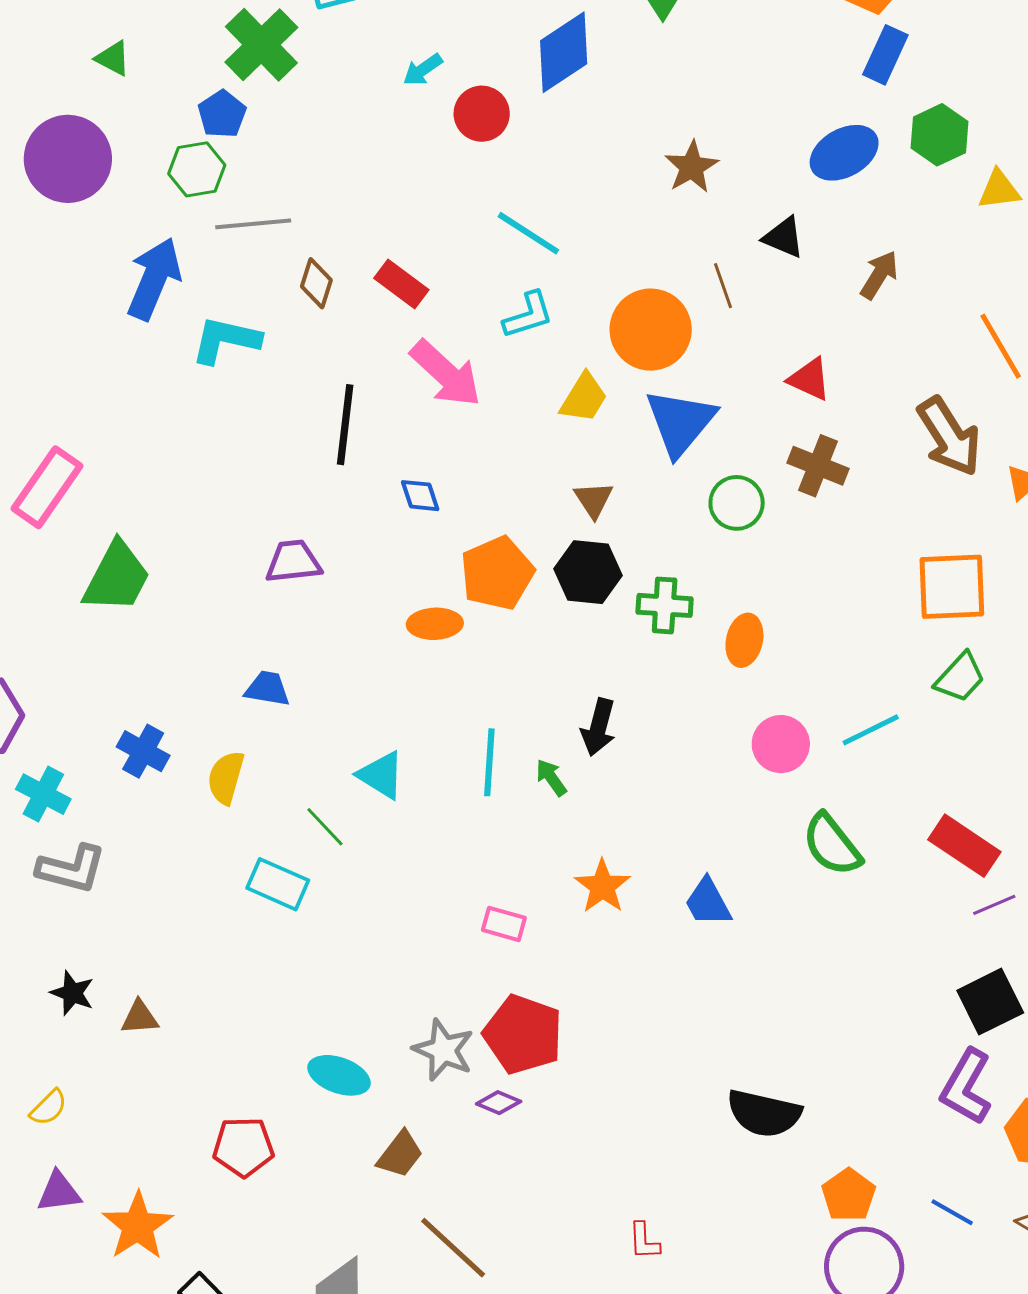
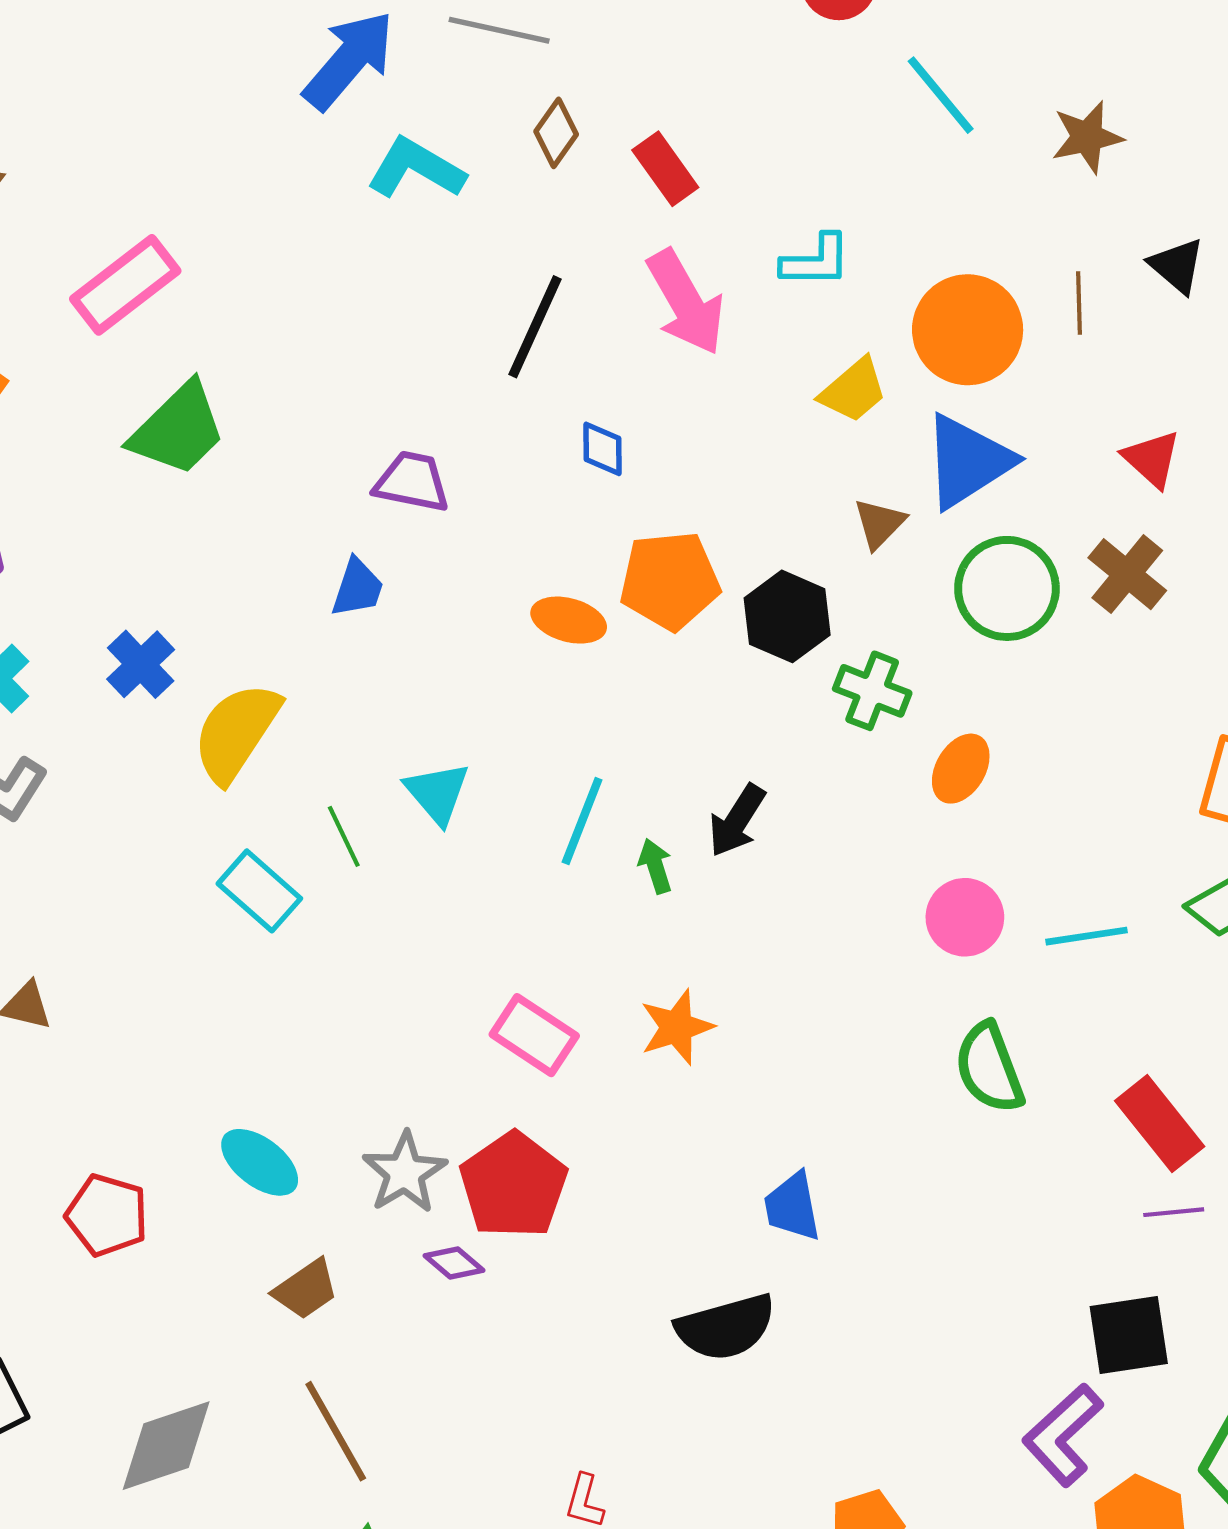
cyan line: (528, 233) -> (941, 95), moved
brown triangle: (594, 500) -> (879, 523), moved
green circle: (737, 503) -> (1007, 588), size x1.4
blue trapezoid: (267, 689) -> (357, 588), moved, turned 81
yellow semicircle: (226, 778) -> (236, 732), size x1.5
blue trapezoid: (708, 902) -> (792, 1207), moved
pink rectangle: (504, 924) -> (534, 1035), size x1.4
black semicircle: (764, 1113) -> (726, 1327), moved, turned -46

